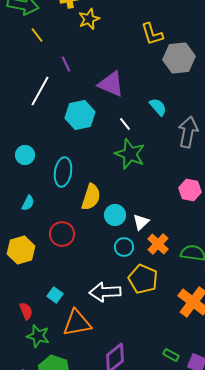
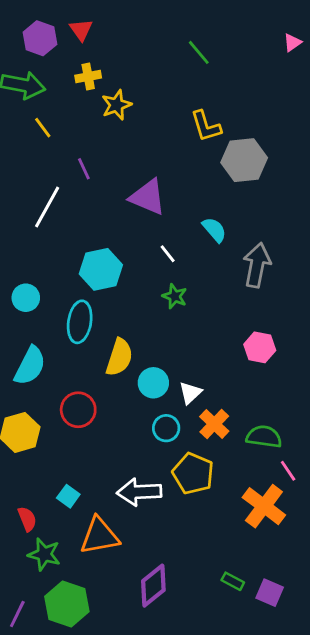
cyan hexagon: (80, 115) -> (101, 269), moved
green star: (130, 154) -> (175, 296), size x0.6
cyan semicircle: (28, 203) -> (30, 366), size x1.8

